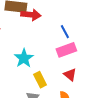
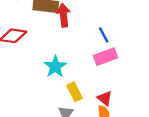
red arrow: (31, 15) -> (63, 15), turned -102
red triangle: (70, 75) -> (105, 98), moved

